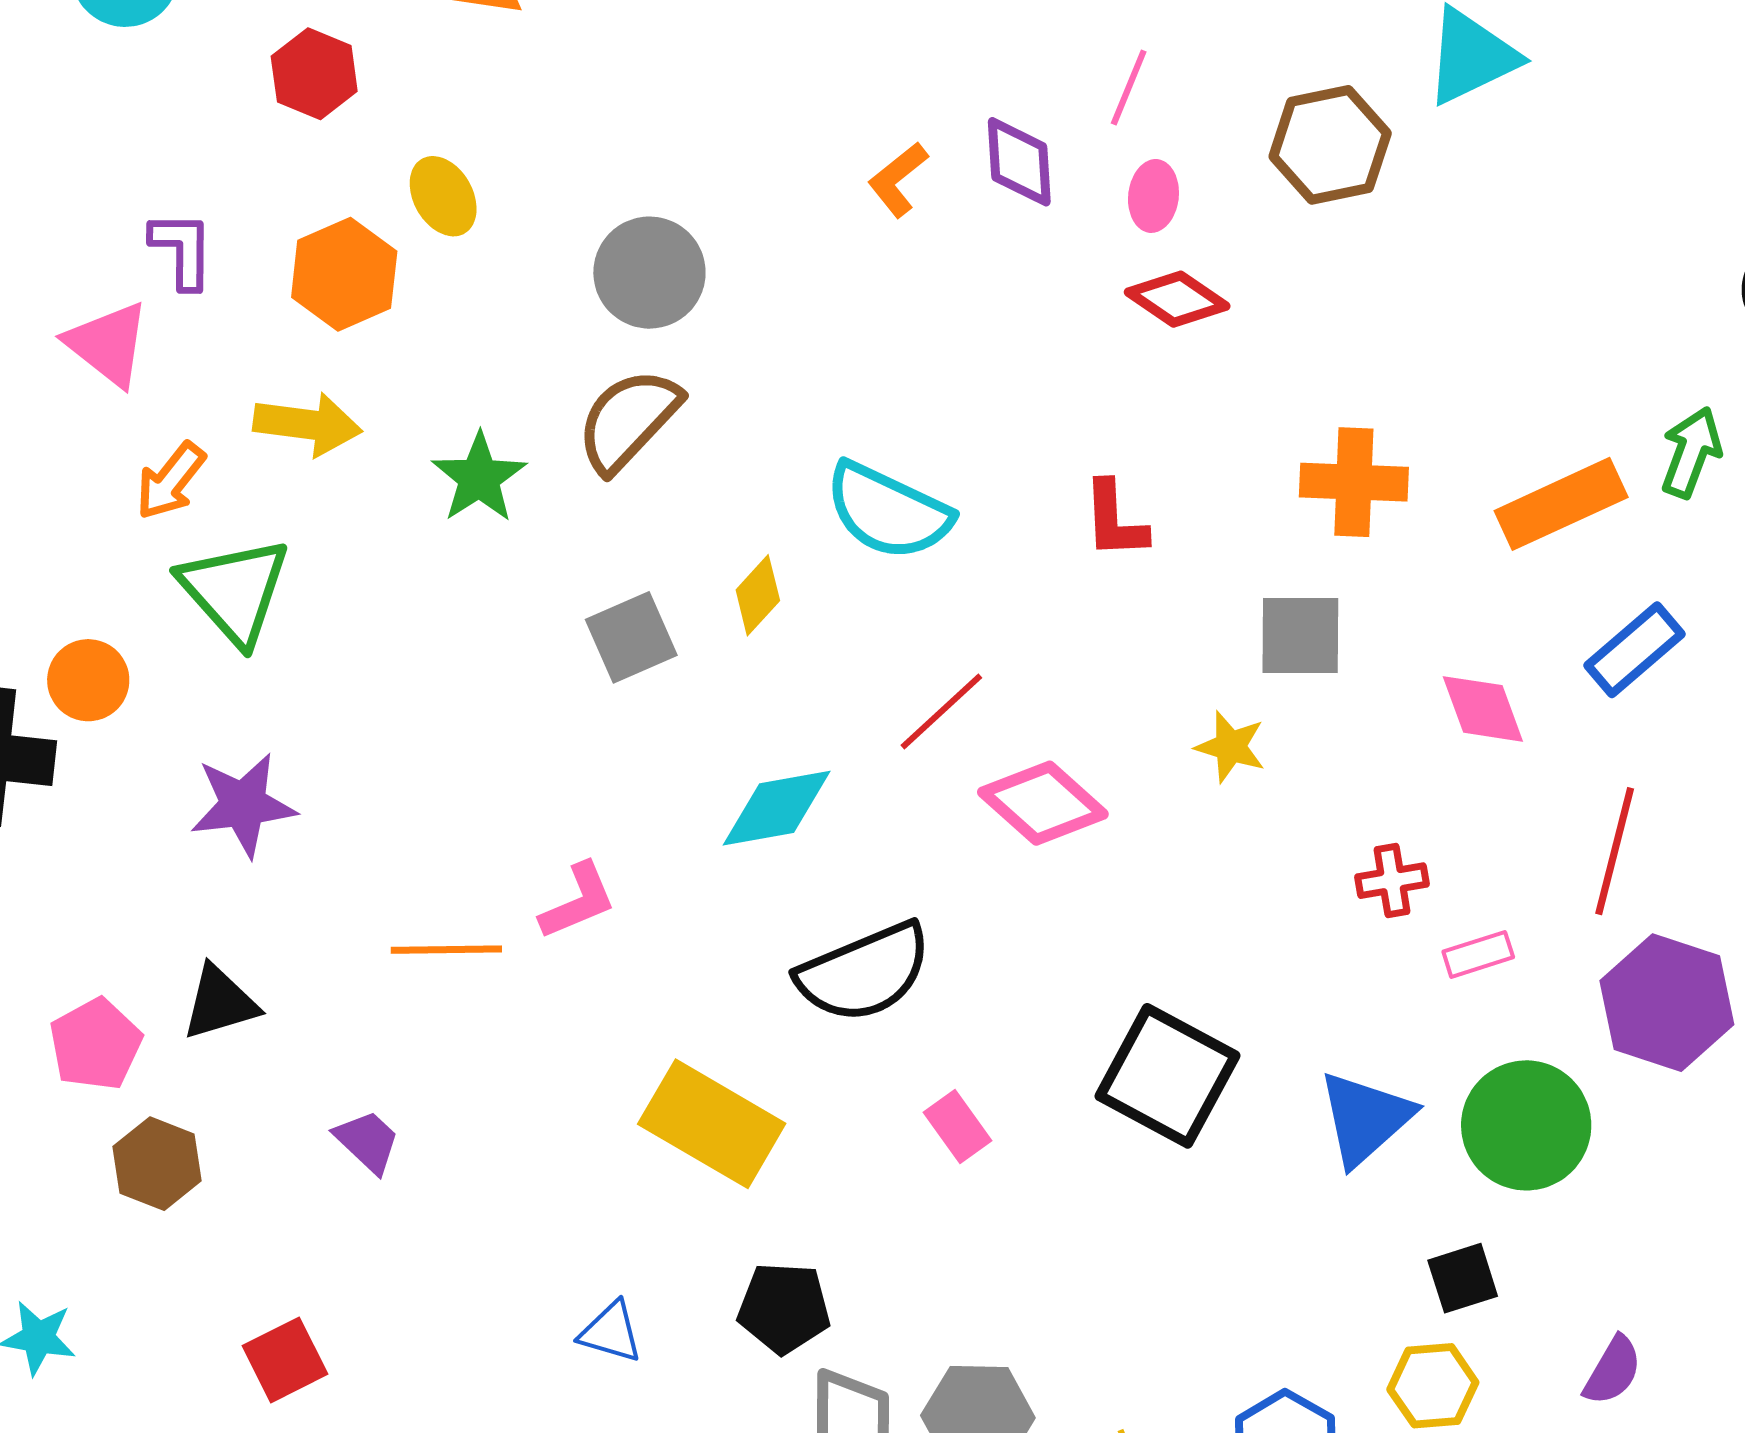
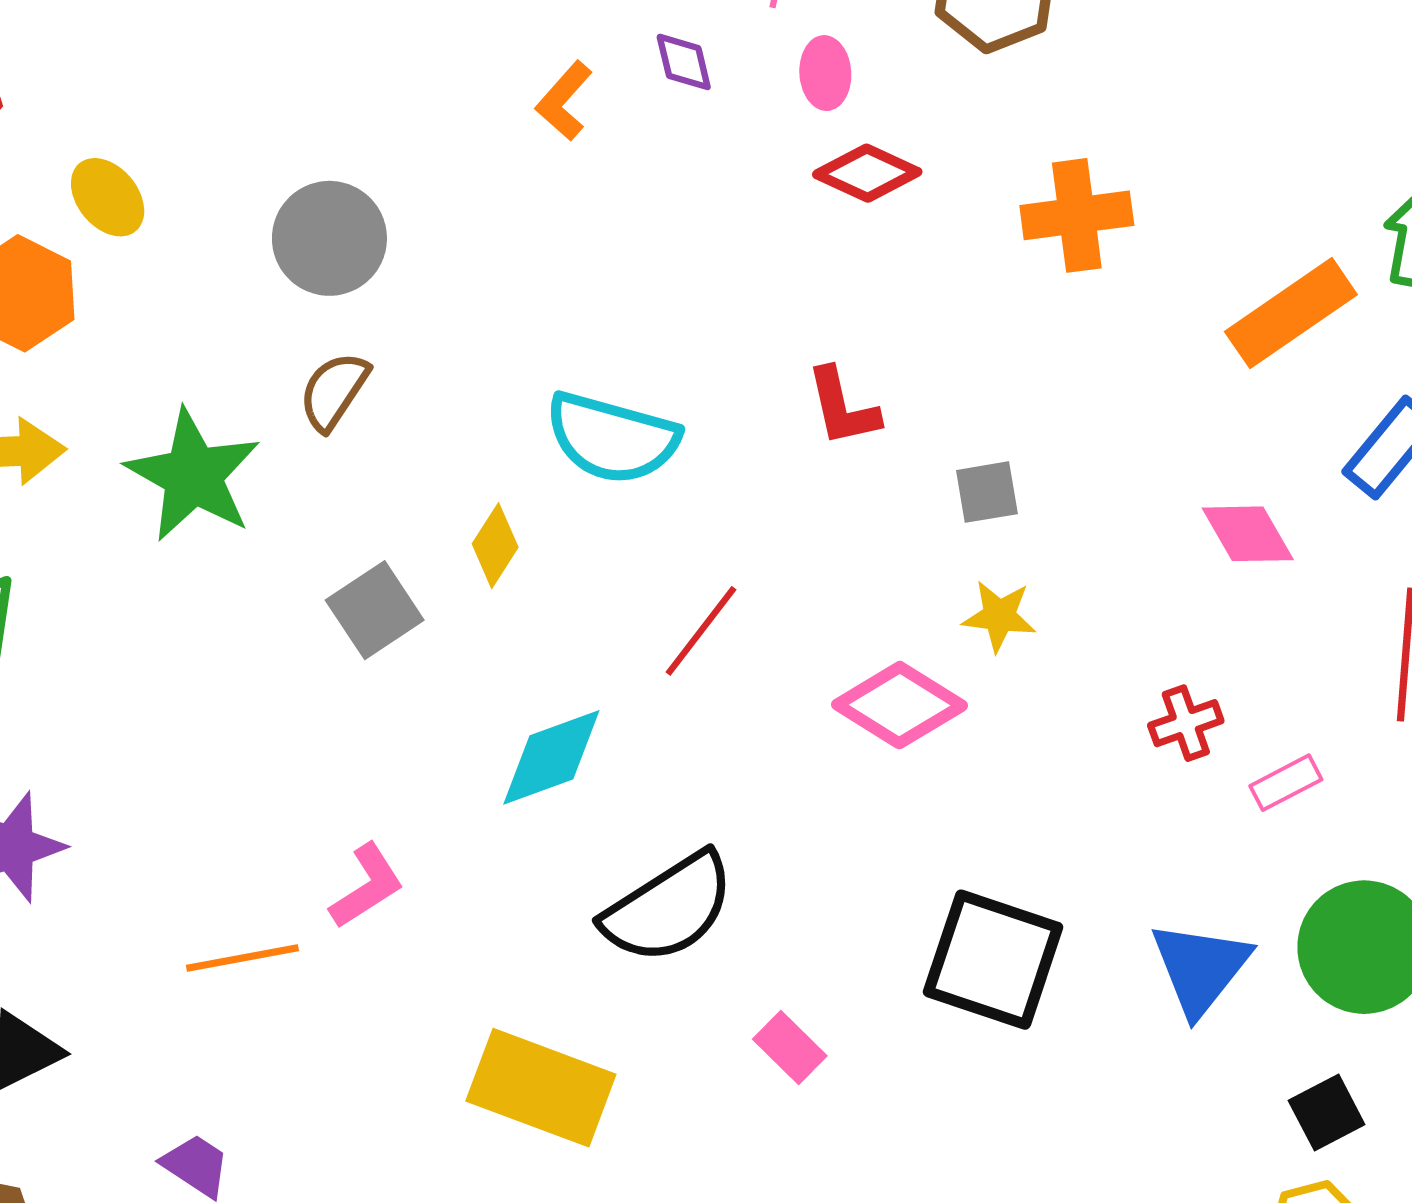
purple diamond: (1019, 162) -> (684, 62), size x0.7
brown semicircle: (628, 420) -> (334, 391), size x0.7
green star: (479, 478) -> (193, 475), size x1.4
orange cross: (1354, 482) -> (1077, 215), moved
gray square: (1300, 636) -> (987, 492), moved, size x0.7
pink diamond: (1043, 803) -> (900, 705), moved

